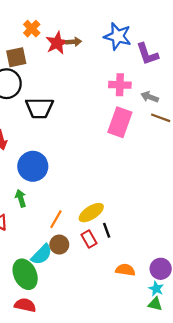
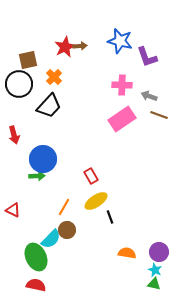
orange cross: (32, 29) -> (54, 77), moved
black trapezoid: (39, 108) -> (49, 106), turned -48
pink rectangle: (120, 122) -> (122, 119), turned 36
green arrow: (21, 198) -> (37, 176), moved, turned 105
red rectangle: (89, 239) -> (91, 176), moved

